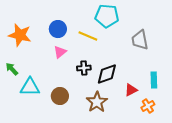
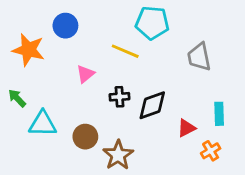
blue circle: (58, 29) -> (65, 26), moved
brown star: (97, 102) -> (118, 155), moved

